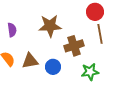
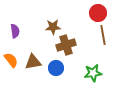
brown star: (50, 26) -> (53, 27), size x0.7
brown cross: (74, 46) -> (66, 45), moved

